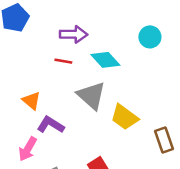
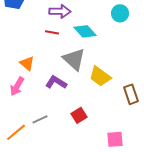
purple L-shape: (51, 125) -> (56, 82), moved
pink arrow: (28, 149) -> (17, 86), moved

